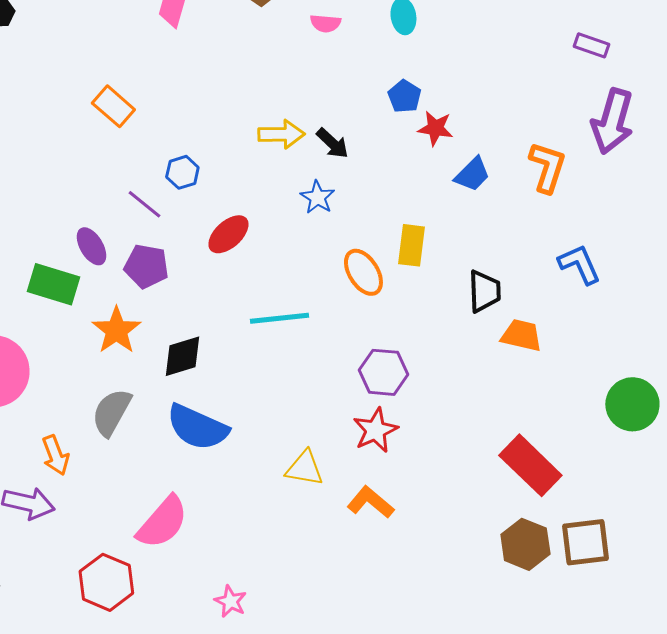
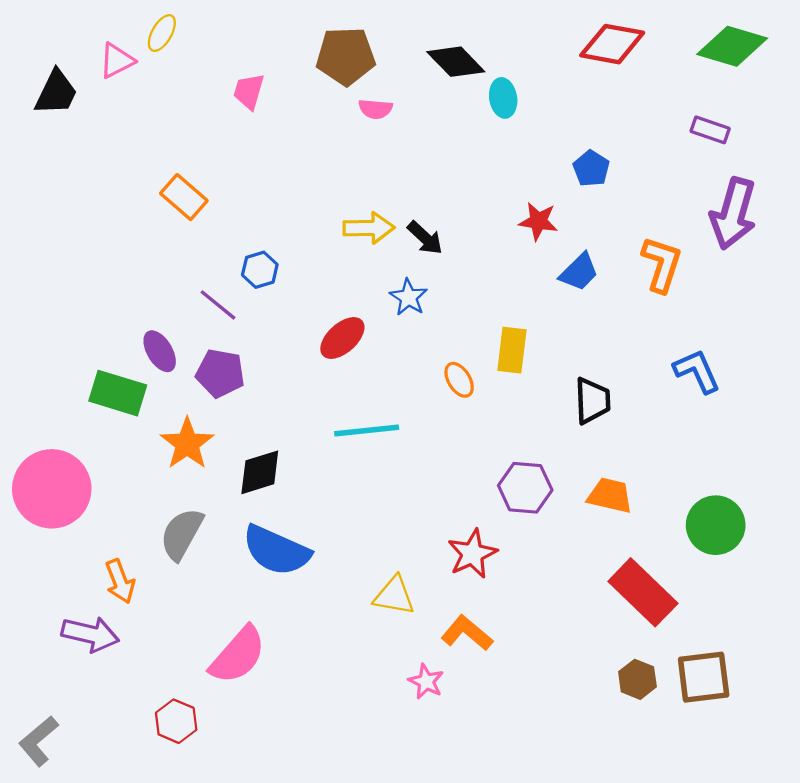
pink semicircle: (325, 23) -> (375, 109), moved
blue pentagon: (404, 96) -> (591, 168), moved
red ellipse: (228, 234) -> (342, 338), moved
orange ellipse: (363, 272) -> (459, 380), size x0.7
orange trapezoid: (521, 335) -> (610, 495), moved
purple hexagon: (383, 372) -> (525, 488), moved
green circle: (632, 404) -> (716, 525), moved
brown hexagon: (525, 544) -> (637, 679), size x0.7
red hexagon: (106, 582) -> (176, 721), size x0.7
pink star: (230, 601) -> (426, 682), moved

